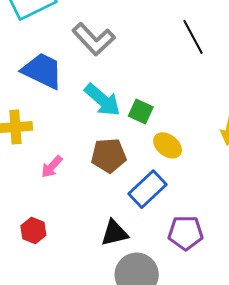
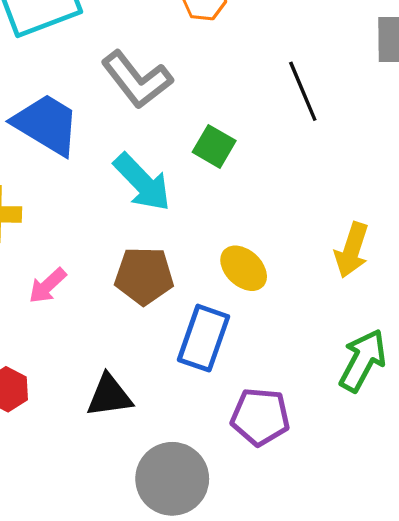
green square: (141, 112) -> (214, 146), moved
blue rectangle: (147, 189) -> (203, 338), turned -33
black triangle: (114, 233) -> (109, 396), moved

